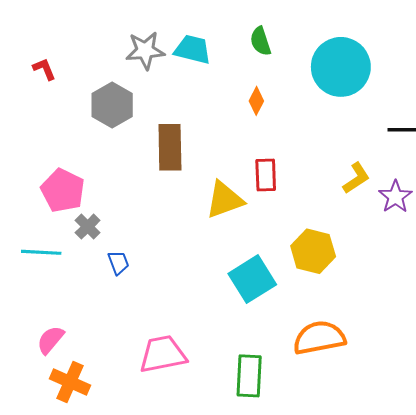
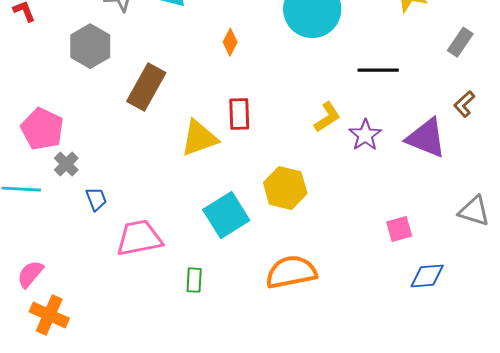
brown rectangle: (170, 147) -> (146, 87), turned 30
pink trapezoid: (163, 354) -> (139, 238), moved
green rectangle: (249, 376) -> (194, 280), moved, size x0.6

